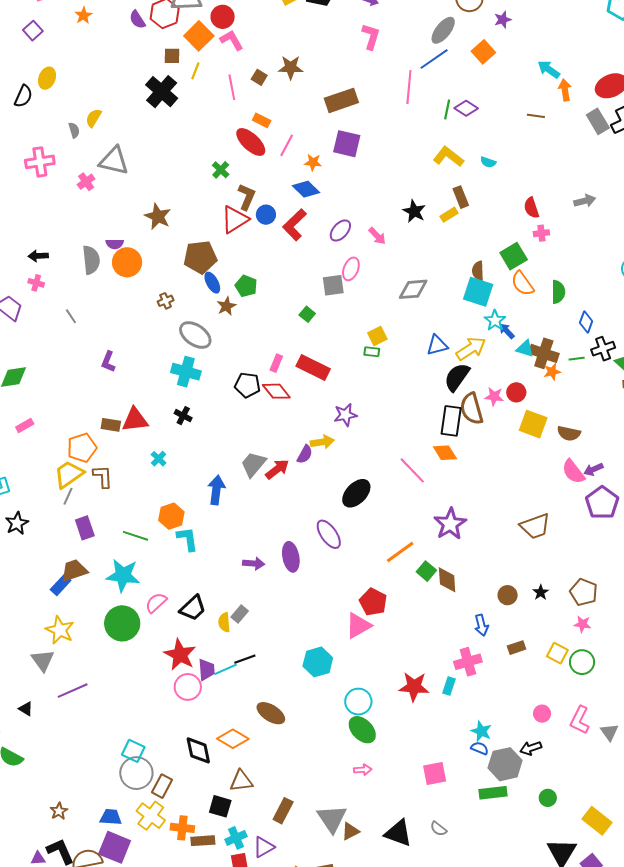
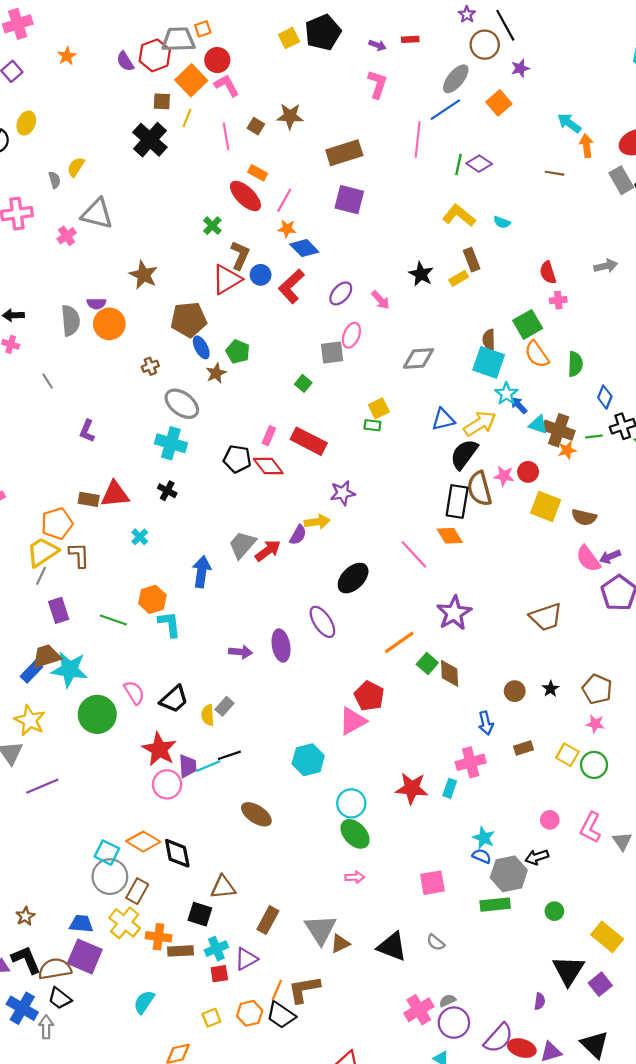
orange star: (313, 162) -> (287, 229), moved
cyan star: (123, 575) -> (69, 669), moved
pink semicircle: (156, 603) -> (134, 693), turned 100
orange diamond: (233, 739) -> (143, 842), moved

